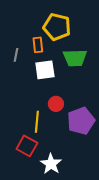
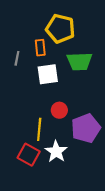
white star: (51, 164) -> (56, 152), moved

